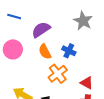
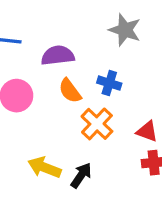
purple semicircle: (41, 30) -> (58, 55), turned 36

